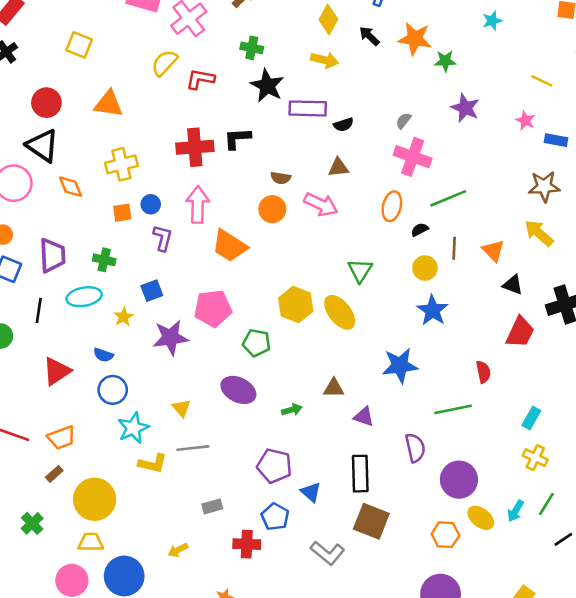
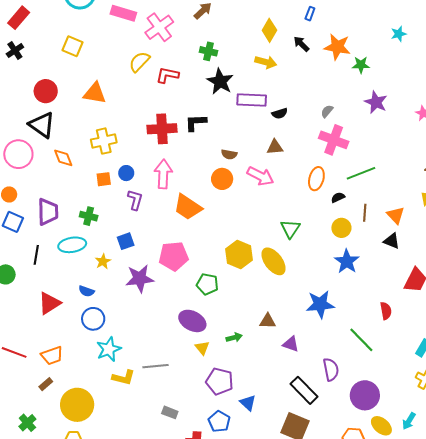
black triangle: (513, 285) -> (392, 241), moved
yellow triangle: (181, 408) -> (202, 348), moved
green line: (453, 409) -> (361, 340), turned 56
black rectangle: (360, 474) -> (304, 390), moved, turned -44
gray rectangle: (212, 506) -> (170, 412), turned 35

